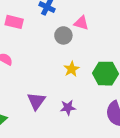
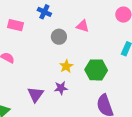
pink triangle: (81, 23) -> (83, 26), moved
purple star: (68, 108) -> (61, 88), moved

